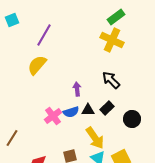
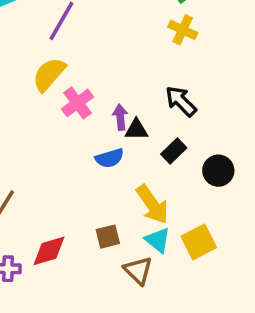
yellow cross: (112, 40) -> (183, 30), size x0.7
black triangle: (88, 110) -> (136, 130), moved
pink cross: (53, 116) -> (78, 103), moved

